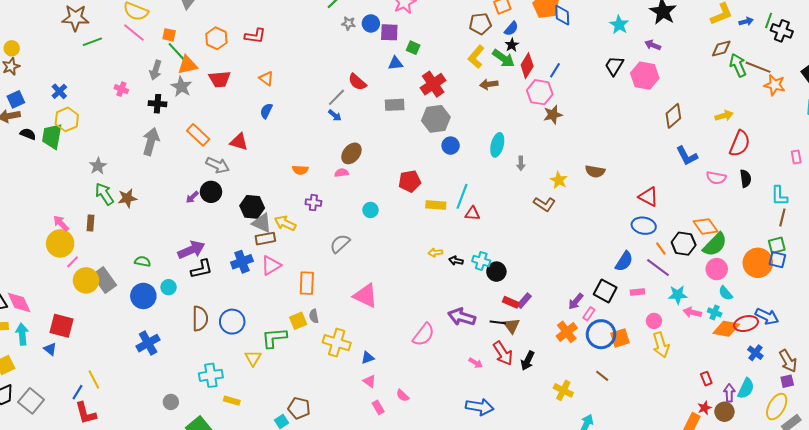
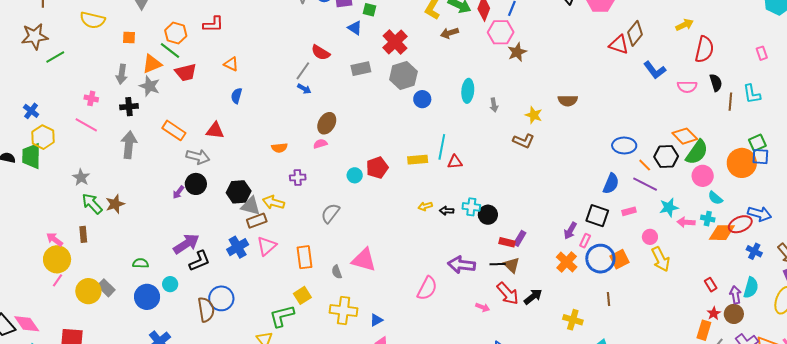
pink line: (134, 32) -> (86, 125), moved
green line: (177, 52) -> (170, 51), moved
blue triangle: (395, 63) -> (355, 28), turned 49
red pentagon: (410, 181) -> (377, 168), moved
red triangle: (648, 197) -> (619, 45), moved
brown line: (782, 217) -> (730, 102), moved
pink line: (73, 262) -> (58, 280), moved
gray rectangle: (104, 280) -> (106, 288), size x0.7
gray semicircle: (314, 316) -> (337, 272), moved
blue circle: (232, 322) -> (221, 298), moved
black arrow: (528, 361) -> (533, 297), turned -144
brown line: (602, 376) -> (608, 299), turned 56

